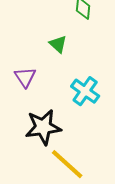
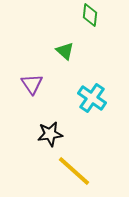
black star: (43, 127) -> (50, 134), size x0.7

